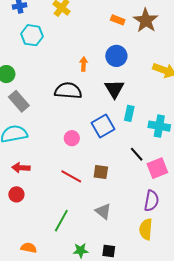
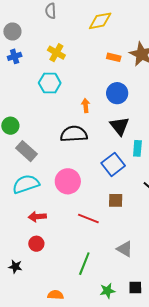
cyan hexagon: (32, 35) -> (50, 83), moved
pink circle: (72, 138) -> (68, 181), moved, size x1.6
brown square: (101, 172) -> (116, 200), moved

